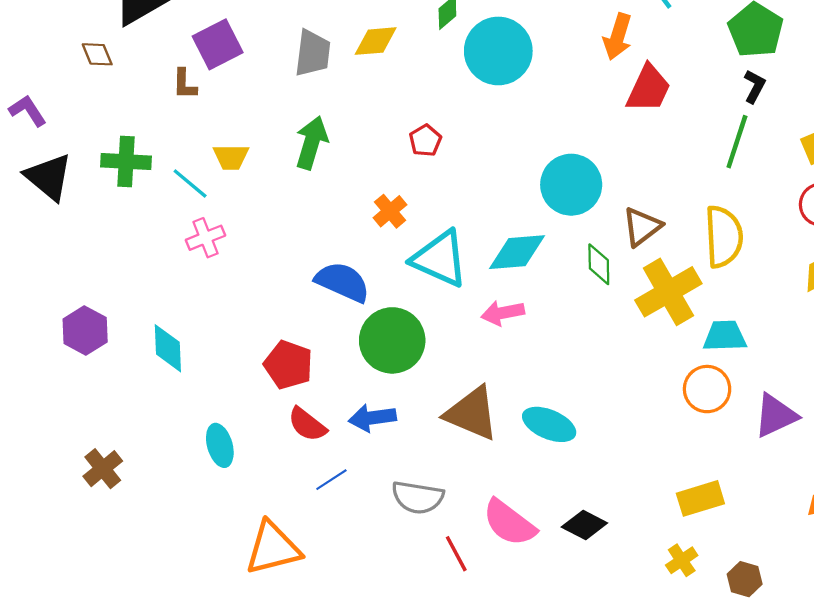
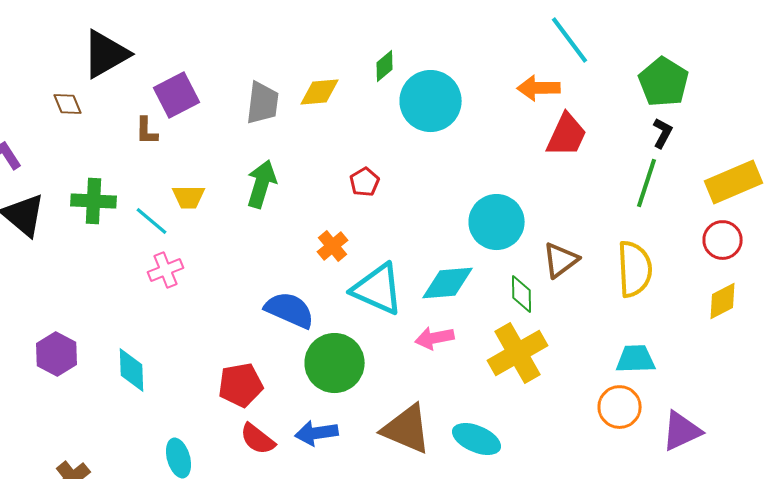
orange arrow: (618, 37) -> (538, 88), turned 72
yellow cross: (668, 292) -> (518, 353), moved
red pentagon: (288, 365) -> (240, 385), turned -30

